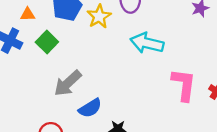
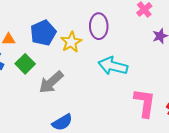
gray arrow: (68, 83) -> (51, 82), moved

